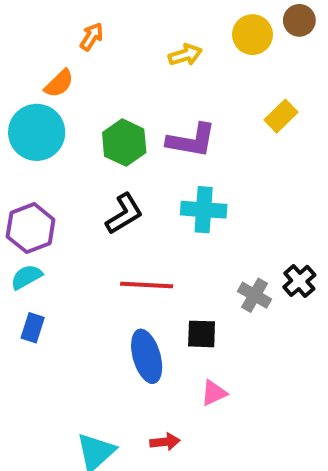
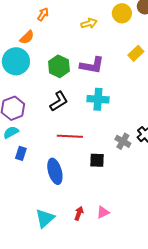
blue rectangle: (33, 328) -> (21, 153), moved
blue ellipse: (147, 356) -> (55, 171), moved
pink triangle: (214, 393) -> (103, 212), moved
red arrow: (165, 442) -> (79, 213), turned -64

